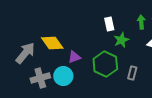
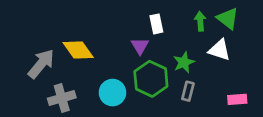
green star: (121, 40) -> (184, 62), moved
purple triangle: (74, 57) -> (140, 46), moved, turned -40
cyan circle: (63, 76) -> (112, 93), moved

